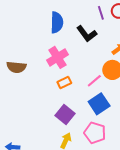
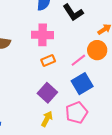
pink cross: (58, 57) -> (43, 35), turned 30
pink pentagon: (95, 133) -> (77, 112), turned 30

